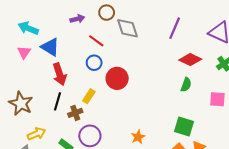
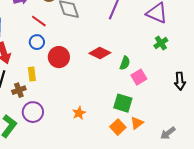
red diamond: (190, 60) -> (100, 53), moved
yellow rectangle: (89, 96) -> (32, 74), turned -40
pink square: (217, 99) -> (139, 77), moved, turned -35

